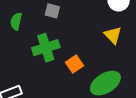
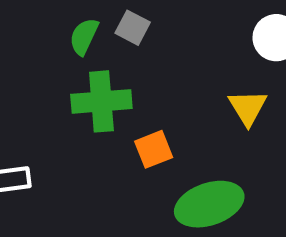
green semicircle: (16, 21) -> (84, 36), moved

